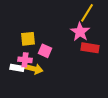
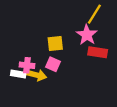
yellow square: (28, 39) -> (55, 44), moved
pink square: (45, 51) -> (53, 64), moved

